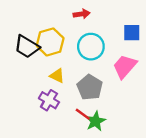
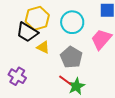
black trapezoid: (27, 47) -> (27, 32), moved
purple cross: (49, 100) -> (17, 76), moved

